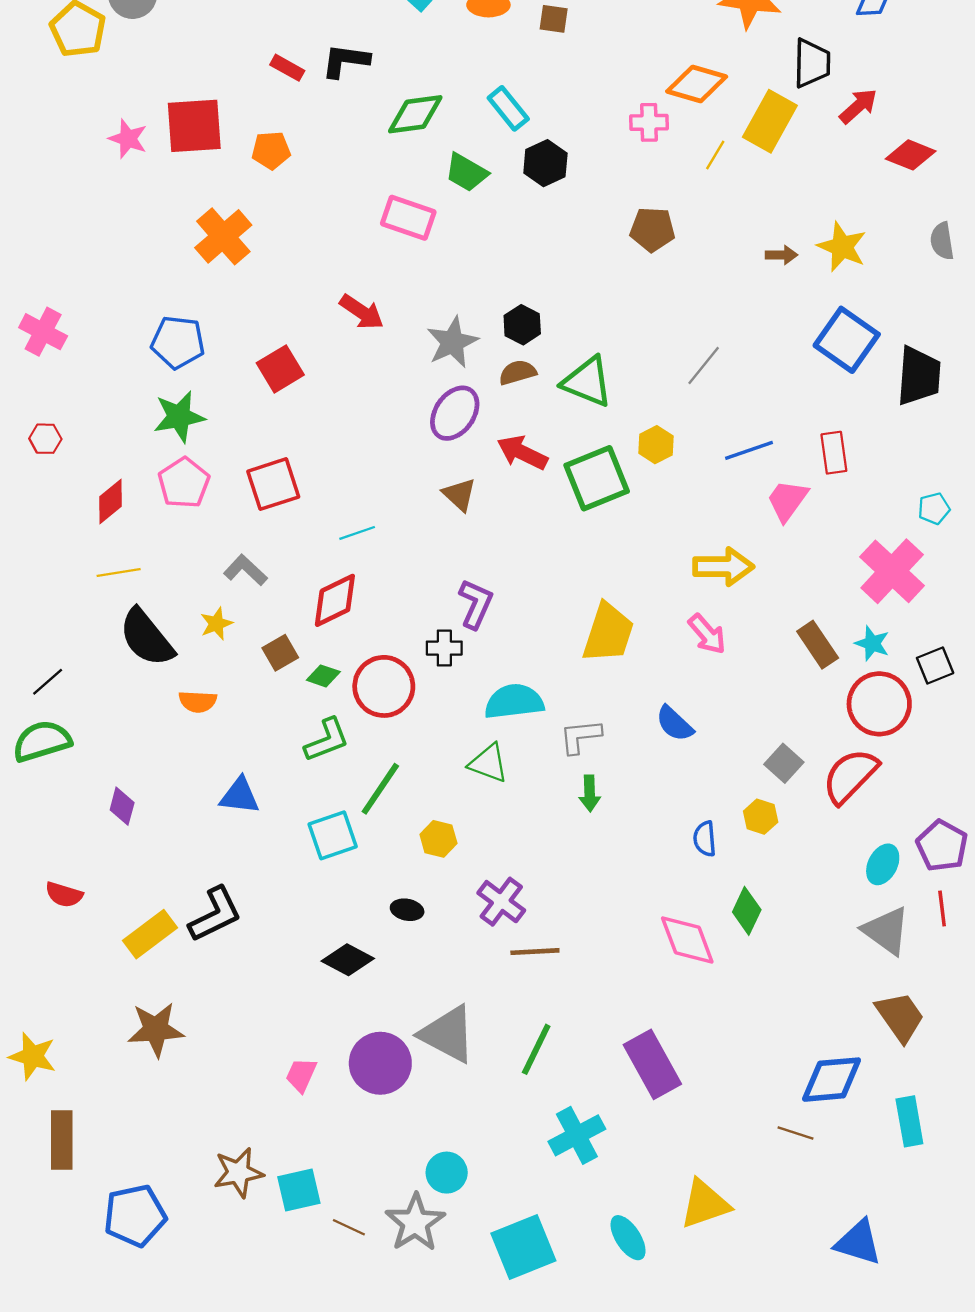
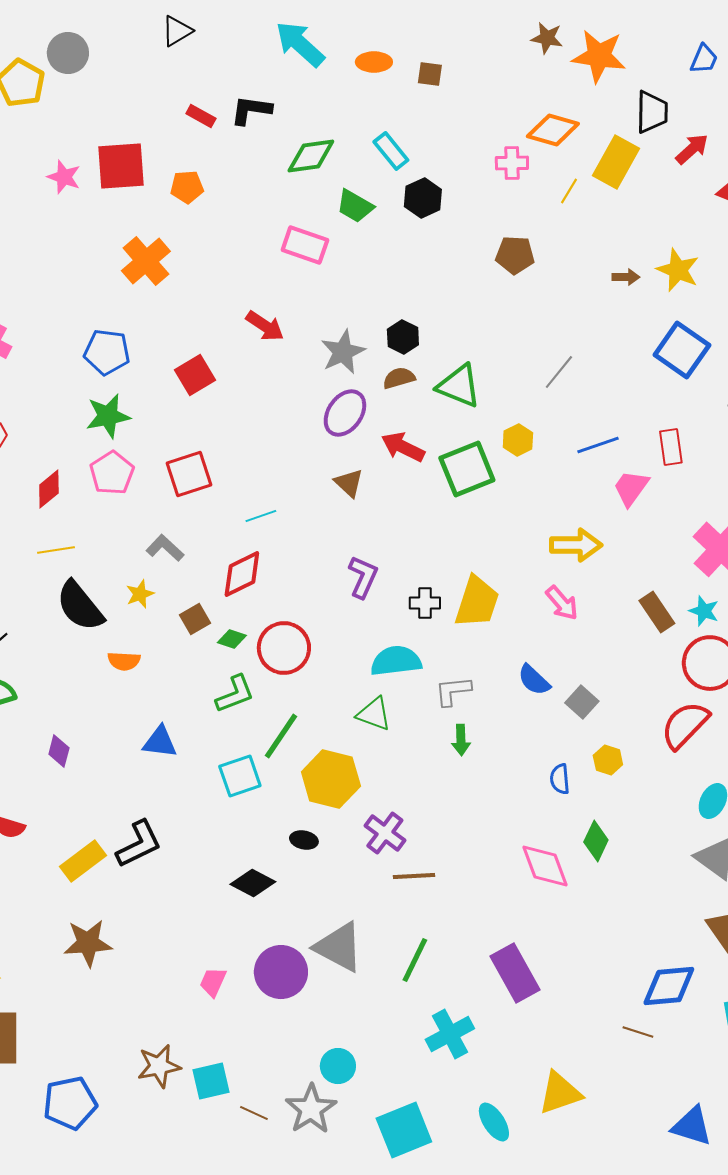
black cross: (444, 648) -> (425, 603), moved
gray square: (784, 763) -> (582, 702), moved
yellow hexagon: (438, 839) -> (331, 779), size x1.8

